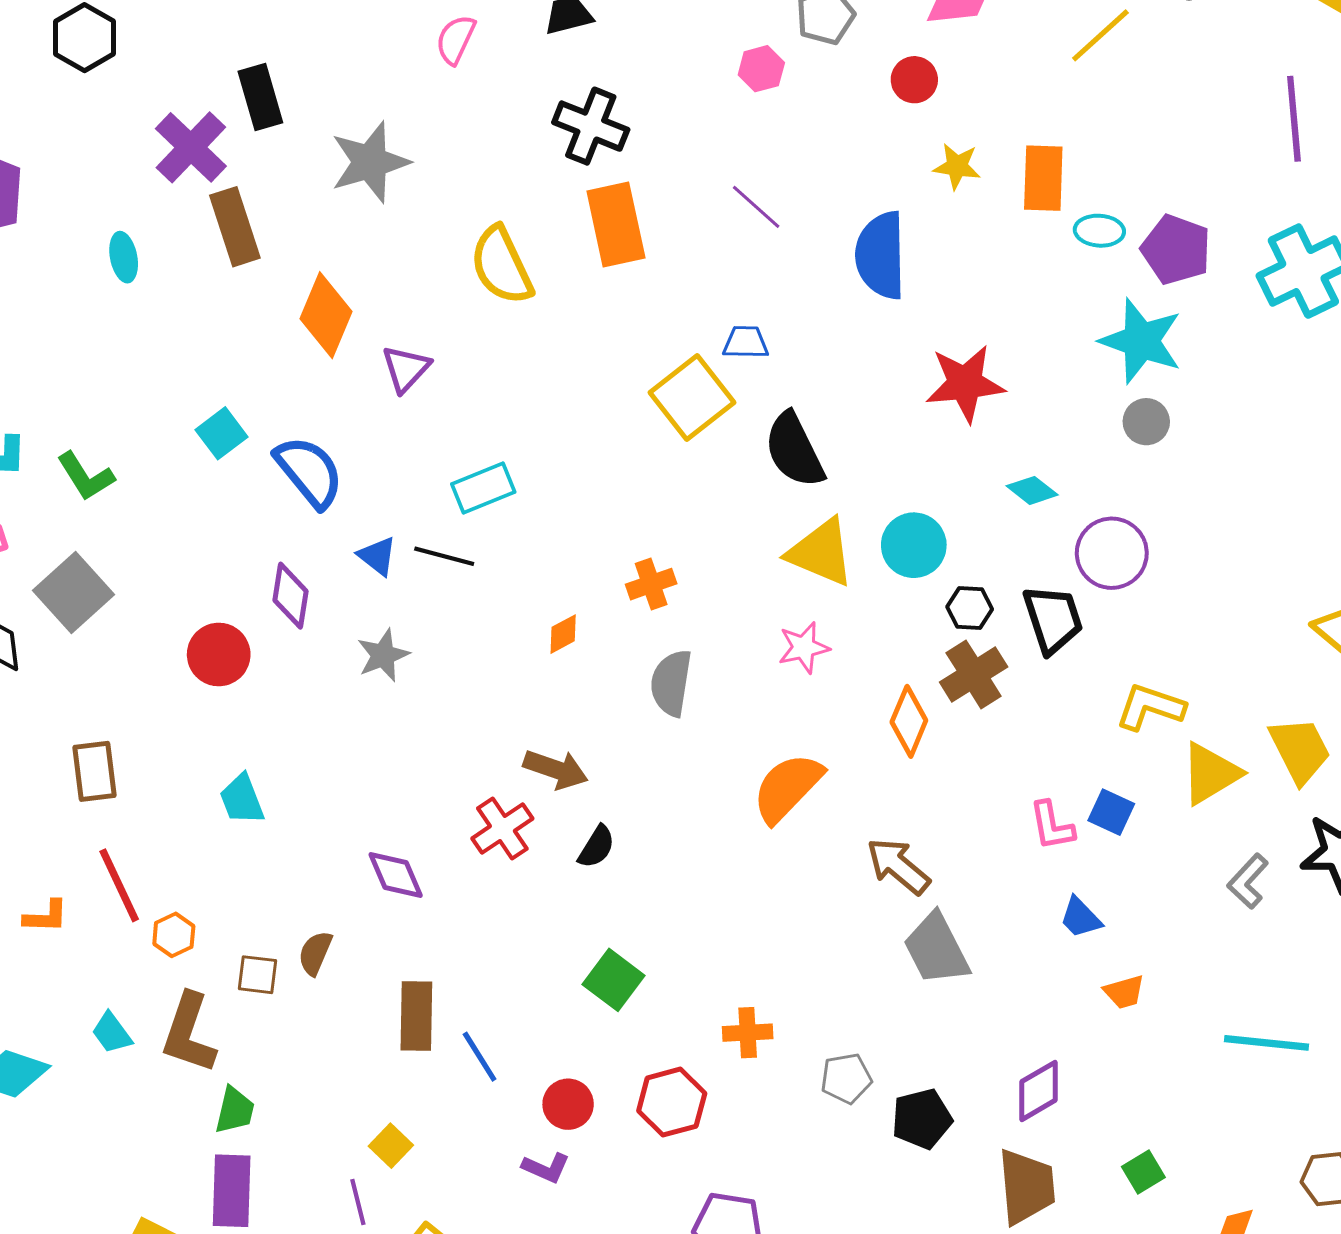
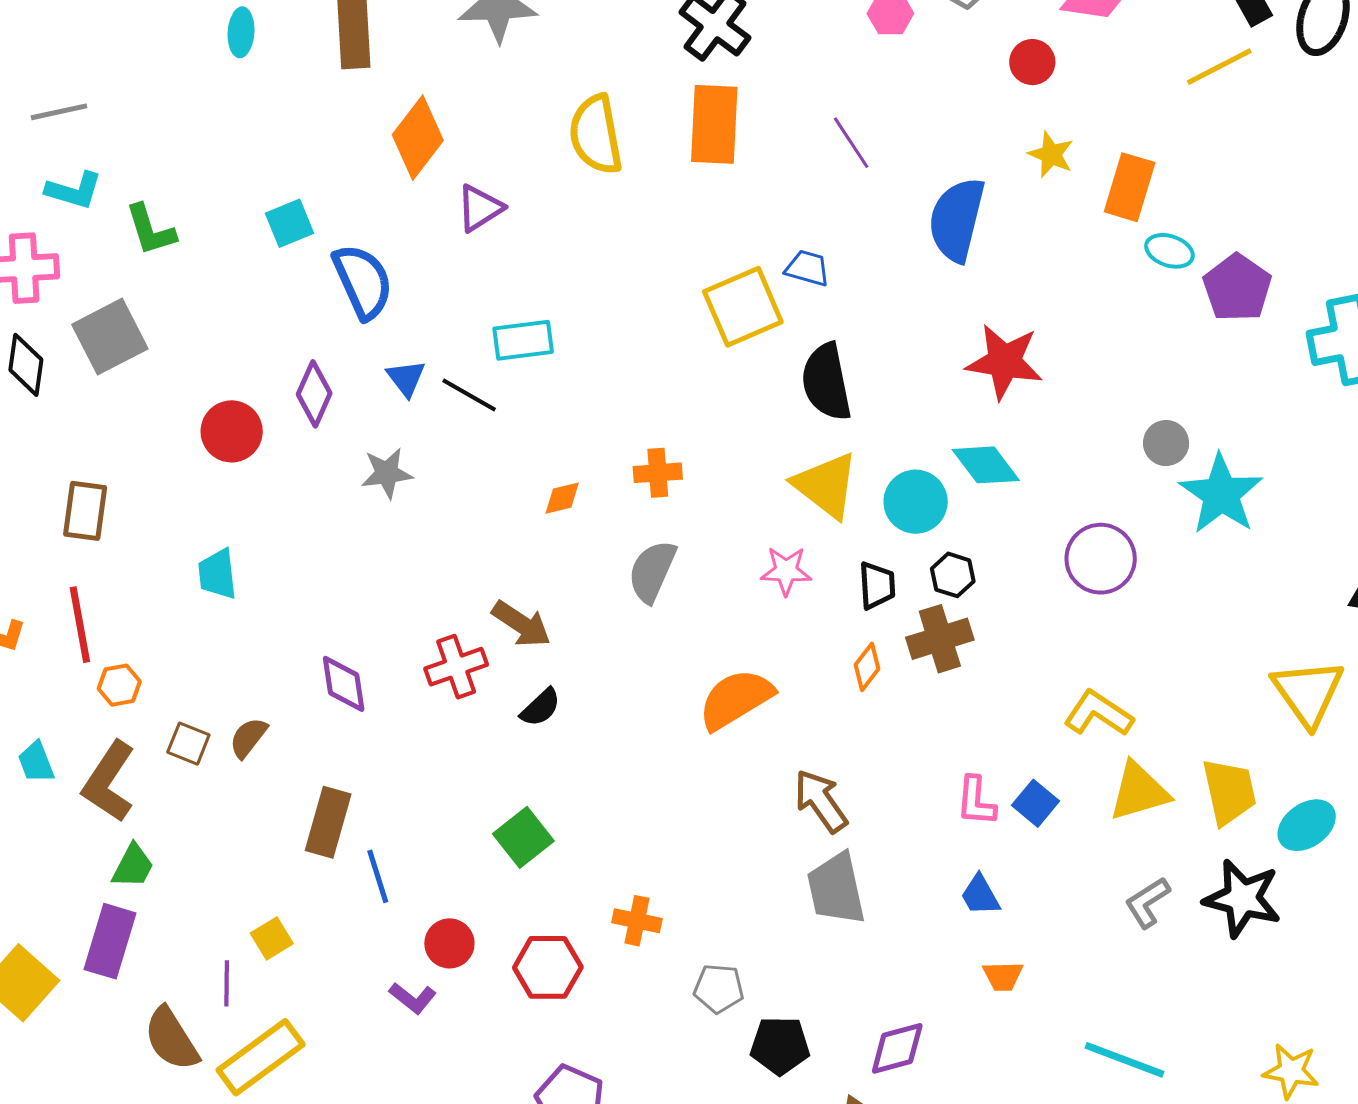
cyan star: (1141, 341) -> (1221, 494), moved
cyan diamond: (1032, 490) -> (986, 465), moved, size x1.4
black trapezoid: (1053, 619) -> (877, 585), moved, size x0.7
orange diamond: (909, 721) -> (867, 667), size x0.7

